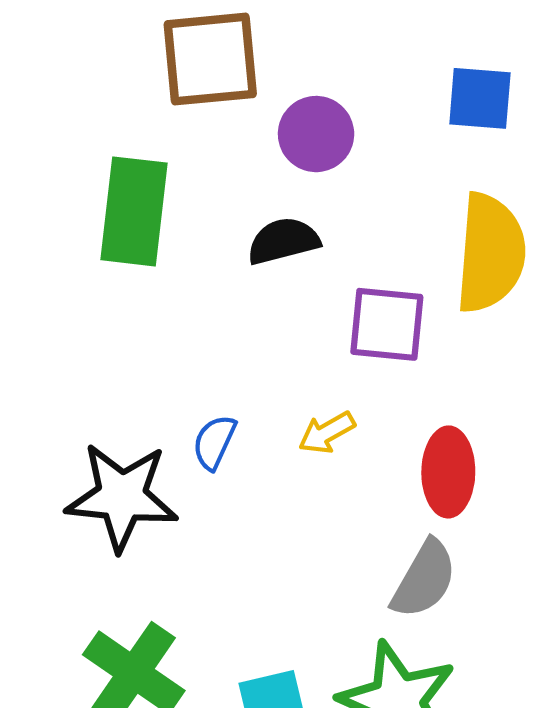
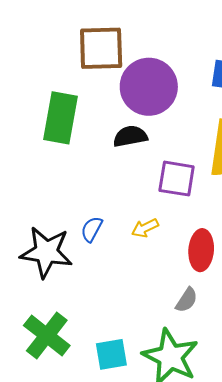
purple circle: (316, 134) -> (149, 87), size x1.6
gray semicircle: (424, 579) -> (187, 300), size x0.7

